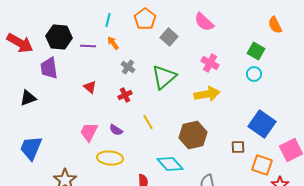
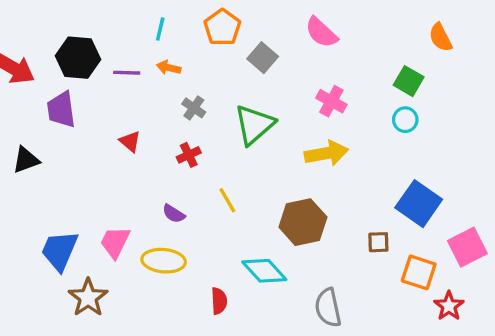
orange arrow: (113, 43) -> (169, 68), turned -40
pink trapezoid: (89, 132) -> (115, 242), moved
blue trapezoid: (31, 148) -> (60, 251), moved

